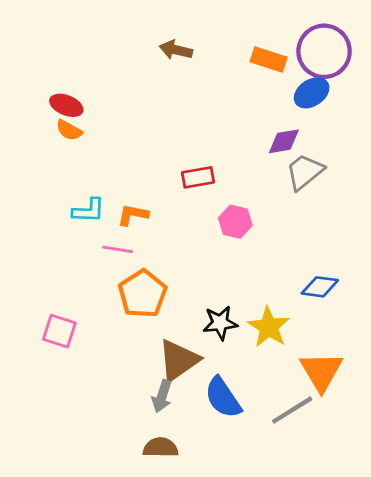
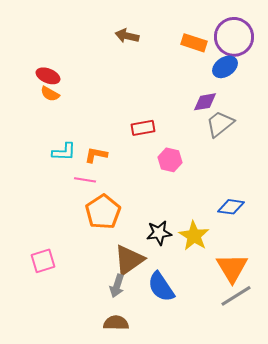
pink square: (59, 331) -> (43, 261), moved, turned -35
gray line: (292, 410) -> (236, 296), moved

